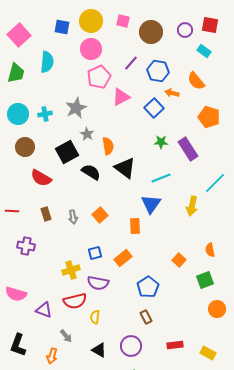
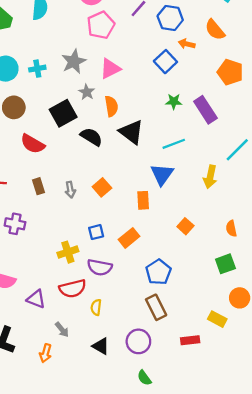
pink triangle: (121, 97) -> (110, 69), moved
orange square: (179, 260) -> (185, 226), moved
brown rectangle: (146, 317) -> (156, 307), size x1.5
yellow rectangle: (208, 353) -> (217, 319), moved

